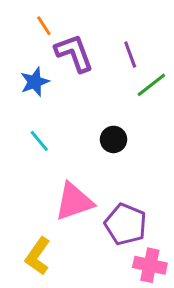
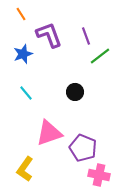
orange line: (44, 26) -> (21, 14), moved

